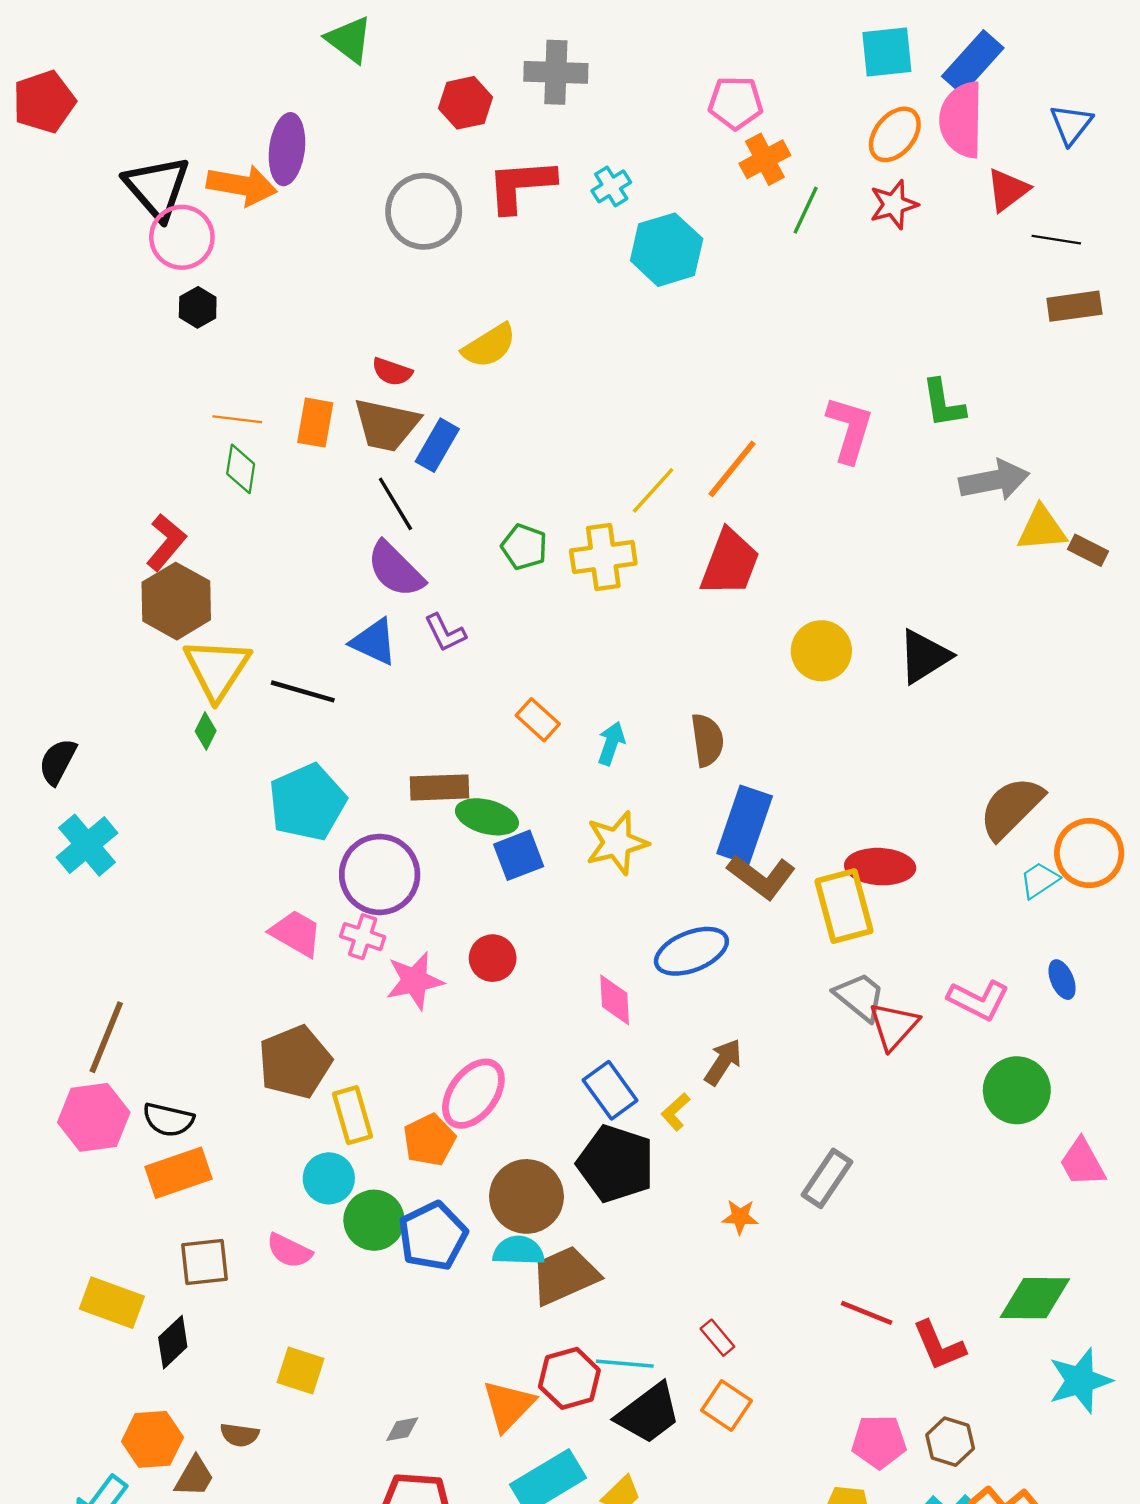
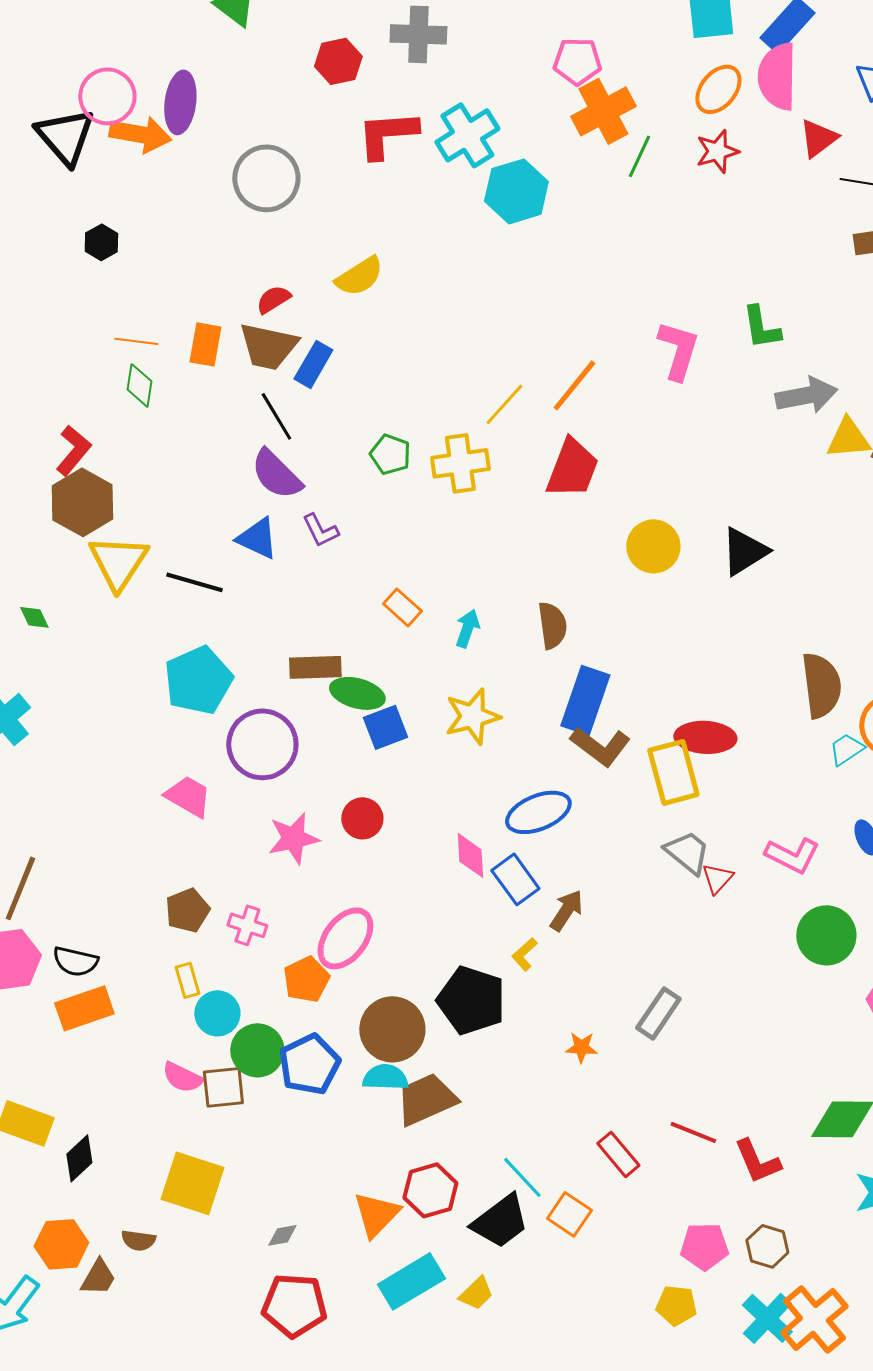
orange cross: (765, 159) -> (603, 111), size x1.4
cyan cross: (611, 186) -> (467, 135), size x1.8
gray circle: (424, 211) -> (266, 178), moved
pink circle: (182, 237) -> (107, 96), moved
red semicircle: (392, 372) -> (273, 299), turned 129
green diamond: (206, 731) -> (34, 617), moved, turned -52
brown semicircle: (1011, 808) -> (821, 685), turned 128
pink cross: (363, 937) -> (247, 925), moved
red triangle: (894, 1026) -> (717, 878), size x0.7
brown pentagon: (295, 1062) -> (187, 910), size x0.7
blue rectangle: (610, 1090) -> (515, 879), moved
yellow rectangle: (353, 1115) -> (187, 980), moved, size x0.7
brown square: (204, 1262) -> (223, 1087), moved
red rectangle: (717, 1338) -> (618, 1154), moved, size x1.4
cyan line: (625, 1364) -> (522, 1177), moved, turned 42
yellow square: (301, 1370) -> (192, 1183), size x1.5

